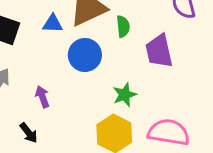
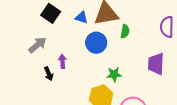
purple trapezoid: (159, 51) -> (156, 64), moved
black arrow: (29, 133) -> (49, 74), moved

